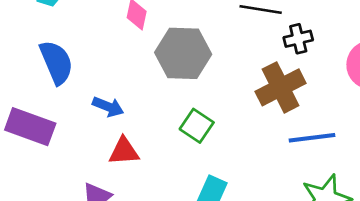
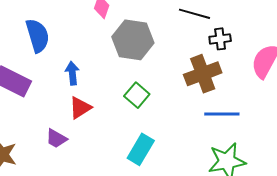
blue arrow: (108, 107) -> (72, 73), turned -125
red triangle: (124, 151) -> (80, 108), turned -35

